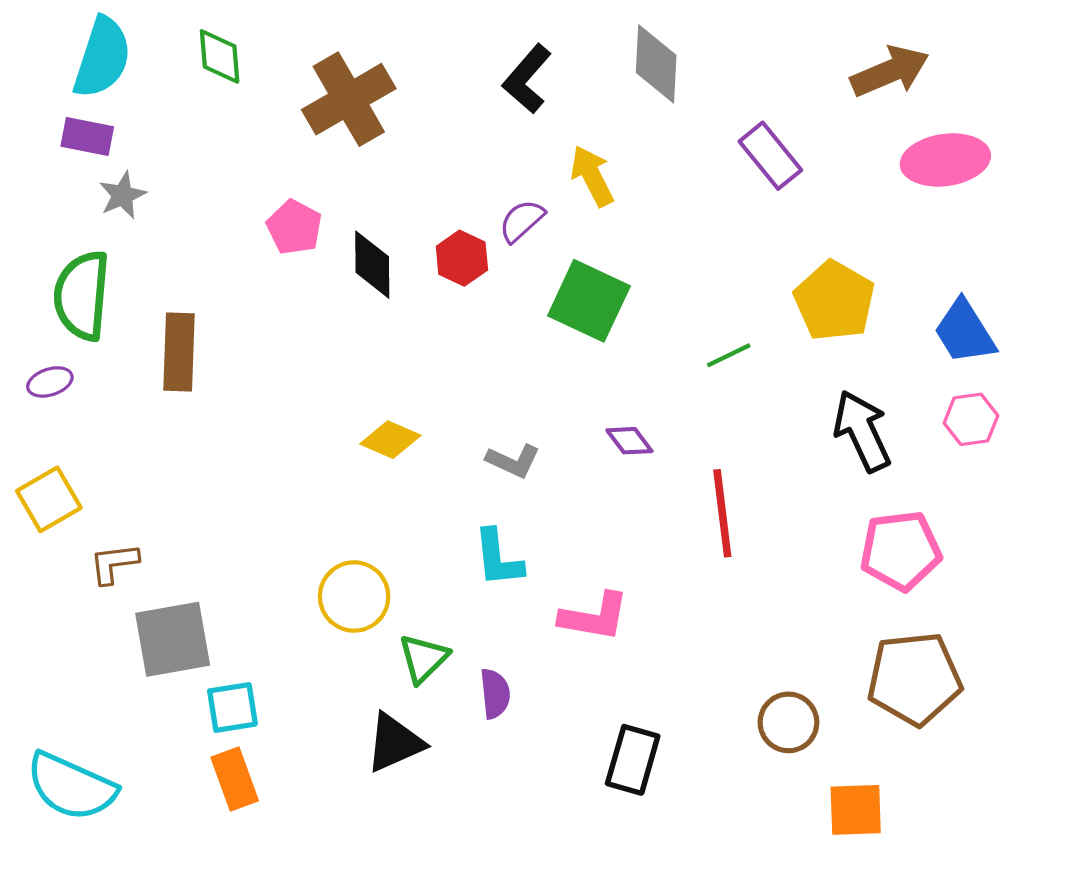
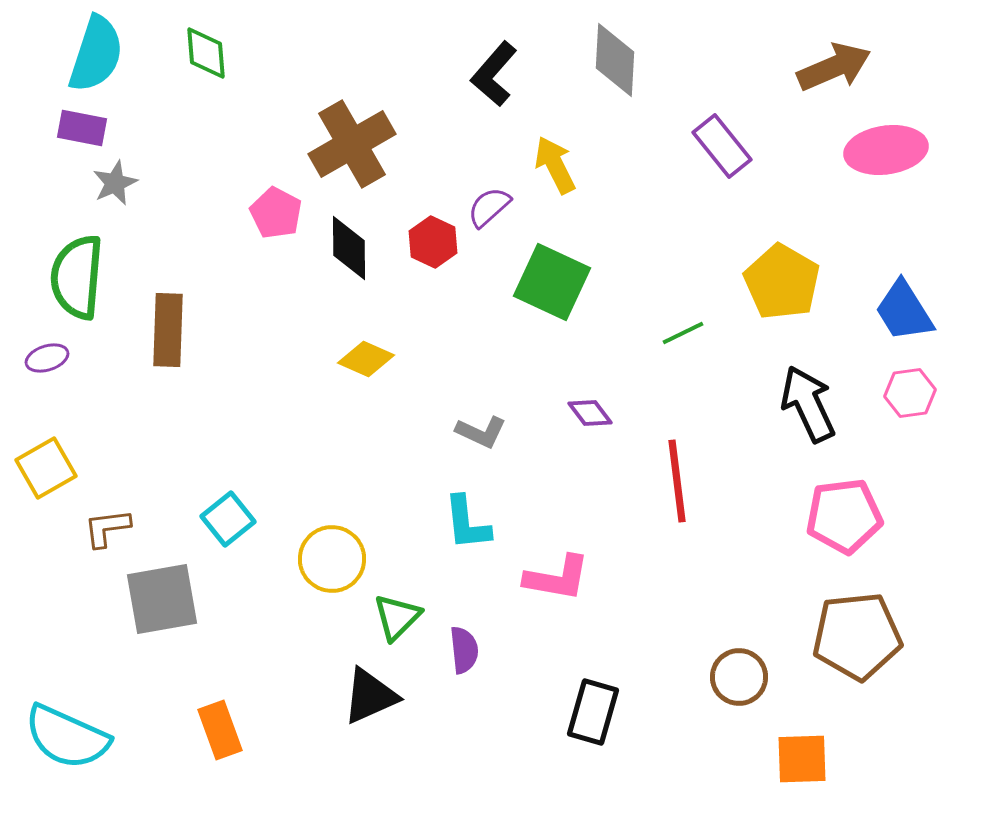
brown cross: (349, 99) -> (352, 144), moved
yellow diamond: (390, 440) -> (366, 359), moved
cyan square: (232, 707) -> (228, 519), moved, turned -30

